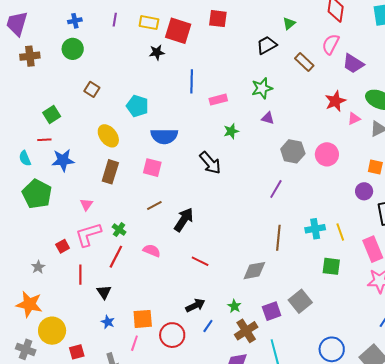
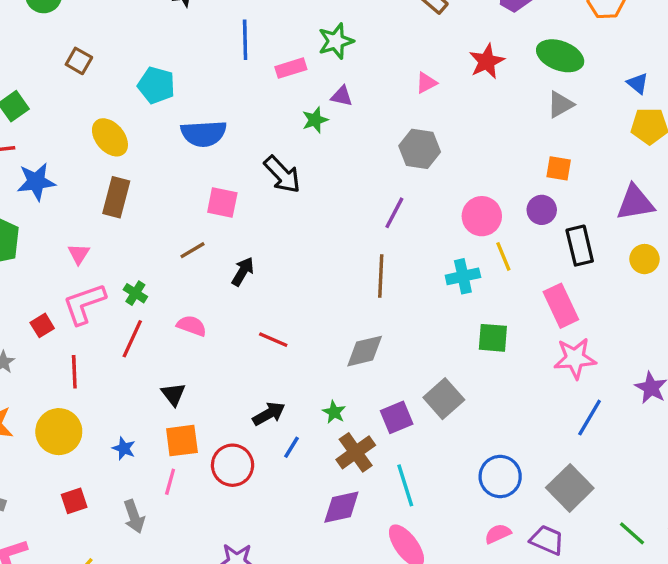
green star: (262, 88) -> (336, 41), moved
purple triangle: (268, 118) -> (342, 96), moved
pink triangle: (354, 119) -> (426, 83), moved
pink circle: (327, 154) -> (482, 216), moved
pink square: (152, 168) -> (222, 203), moved
black arrow: (184, 220) -> (243, 271), size x0.7
yellow line: (340, 232) -> (503, 256), moved
brown line: (278, 238) -> (381, 276), moved
black triangle: (104, 292) -> (173, 394), moved
yellow circle: (52, 331) -> (59, 432), moved

